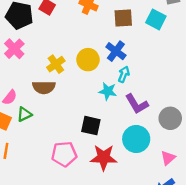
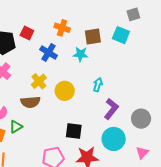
blue cross: (116, 51) -> (49, 52), moved
yellow circle: (88, 60) -> (65, 91), moved
cyan star: (108, 91) -> (80, 54), moved
purple L-shape: (137, 104) -> (111, 109), turned -105

